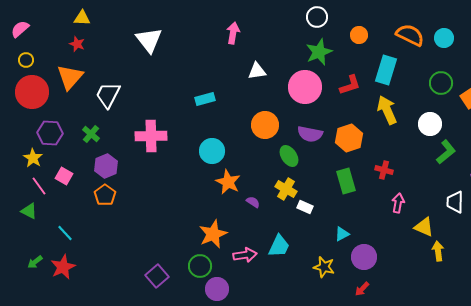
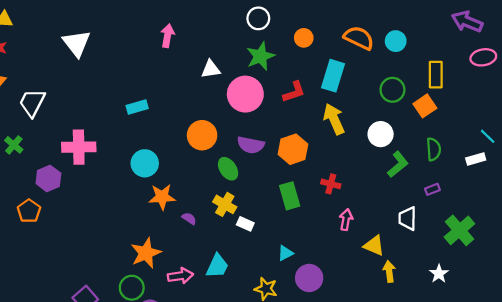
white triangle: (257, 71) -> (211, 69), moved
purple hexagon: (106, 166) -> (48, 178), moved
orange star: (228, 182) -> (162, 197), turned -30

